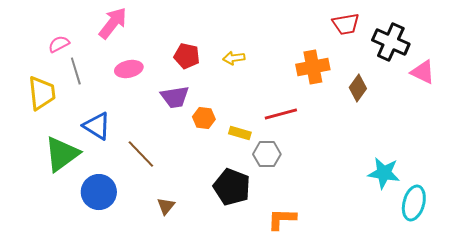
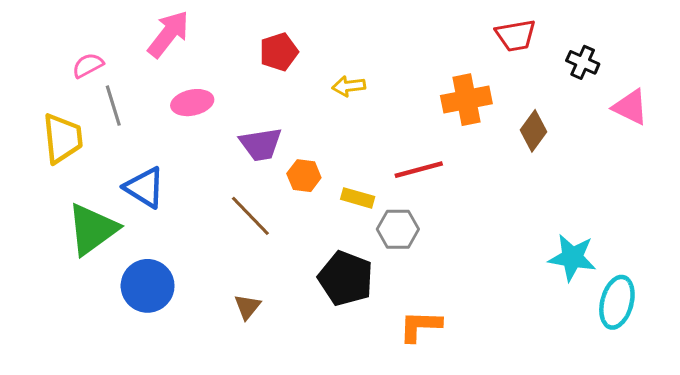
black cross: (391, 42) -> (583, 62), size x0.6
red pentagon: (187, 56) -> (279, 52), moved, turned -30
brown line: (141, 154) -> (250, 216), moved

